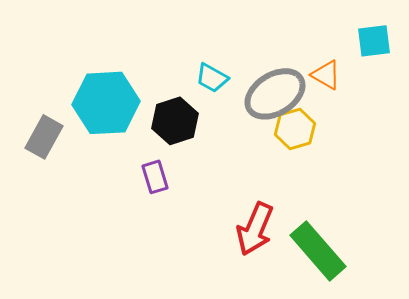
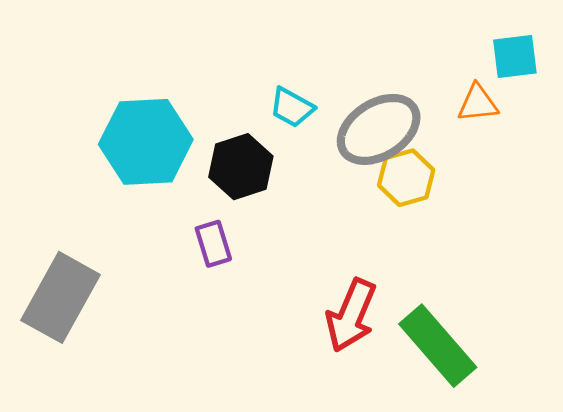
orange triangle: (326, 75) -> (478, 103), moved, turned -36
gray rectangle: (44, 137) -> (60, 297), moved, size x1.5

